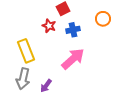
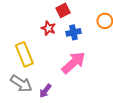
gray arrow: (23, 79) -> (21, 84), turned -70

